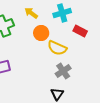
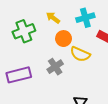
gray cross: (63, 71) -> (55, 67), moved

